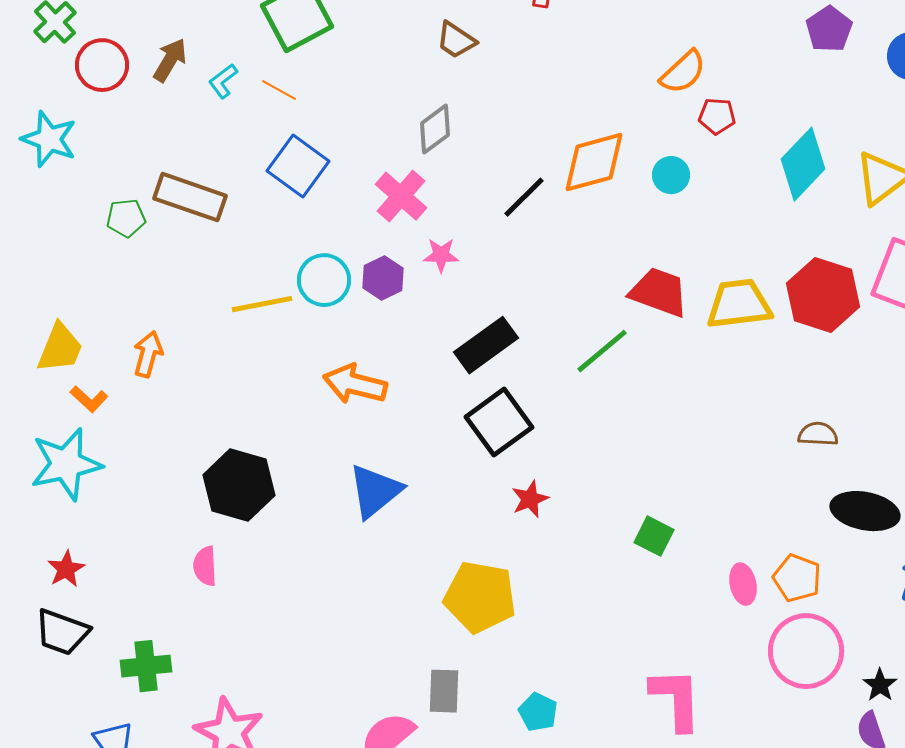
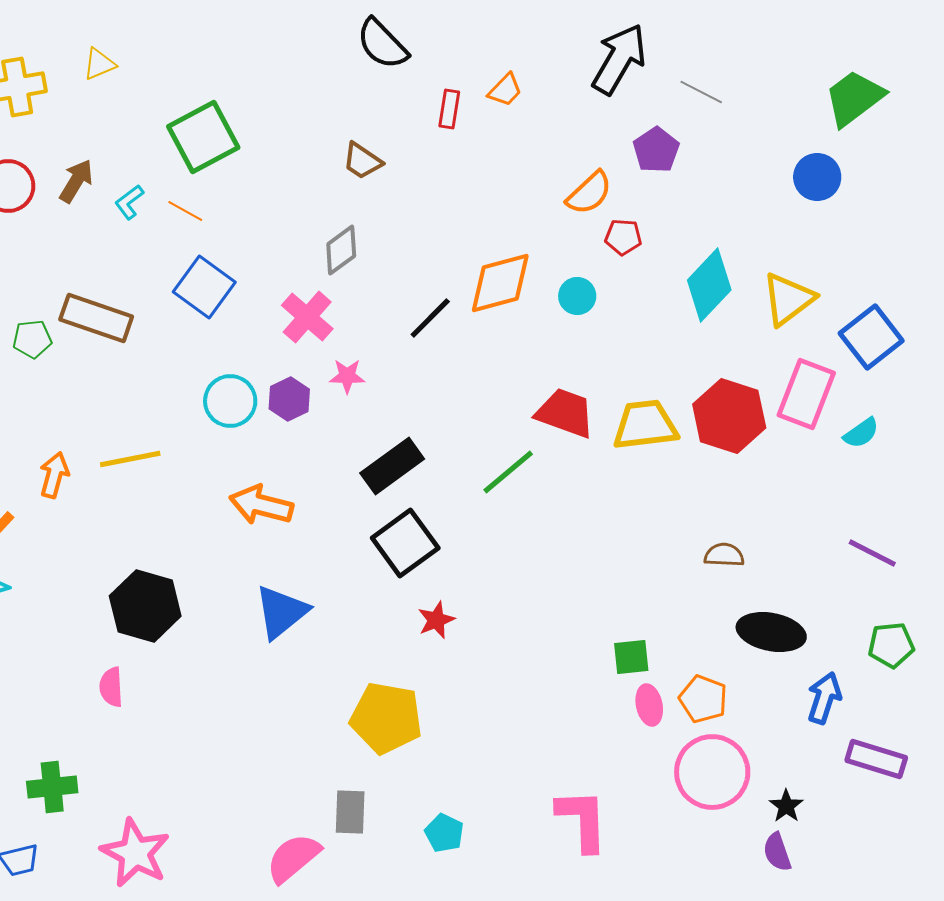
purple pentagon: (829, 29) -> (656, 150), moved
yellow line: (262, 304) -> (130, 459), moved
green square: (654, 536) -> (631, 657), moved, turned -33

